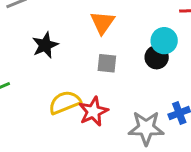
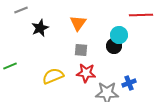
black star: (45, 45) -> (40, 28), moved
red star: (93, 111) -> (86, 73), moved, turned 30

